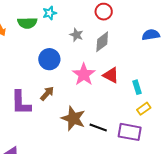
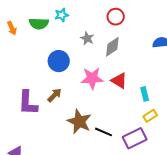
pink star: (84, 74) -> (92, 78), turned 30
purple rectangle: (130, 132) -> (135, 138), turned -40

